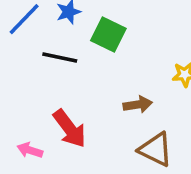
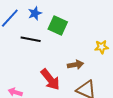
red arrow: (70, 129) -> (50, 79), moved

